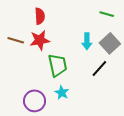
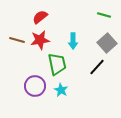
red semicircle: (40, 16) -> (40, 17), turned -126
cyan arrow: (87, 41) -> (73, 41), moved
purple circle: (35, 101) -> (35, 86), moved

